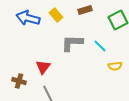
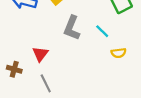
gray L-shape: (72, 43) -> (72, 28), turned -70

